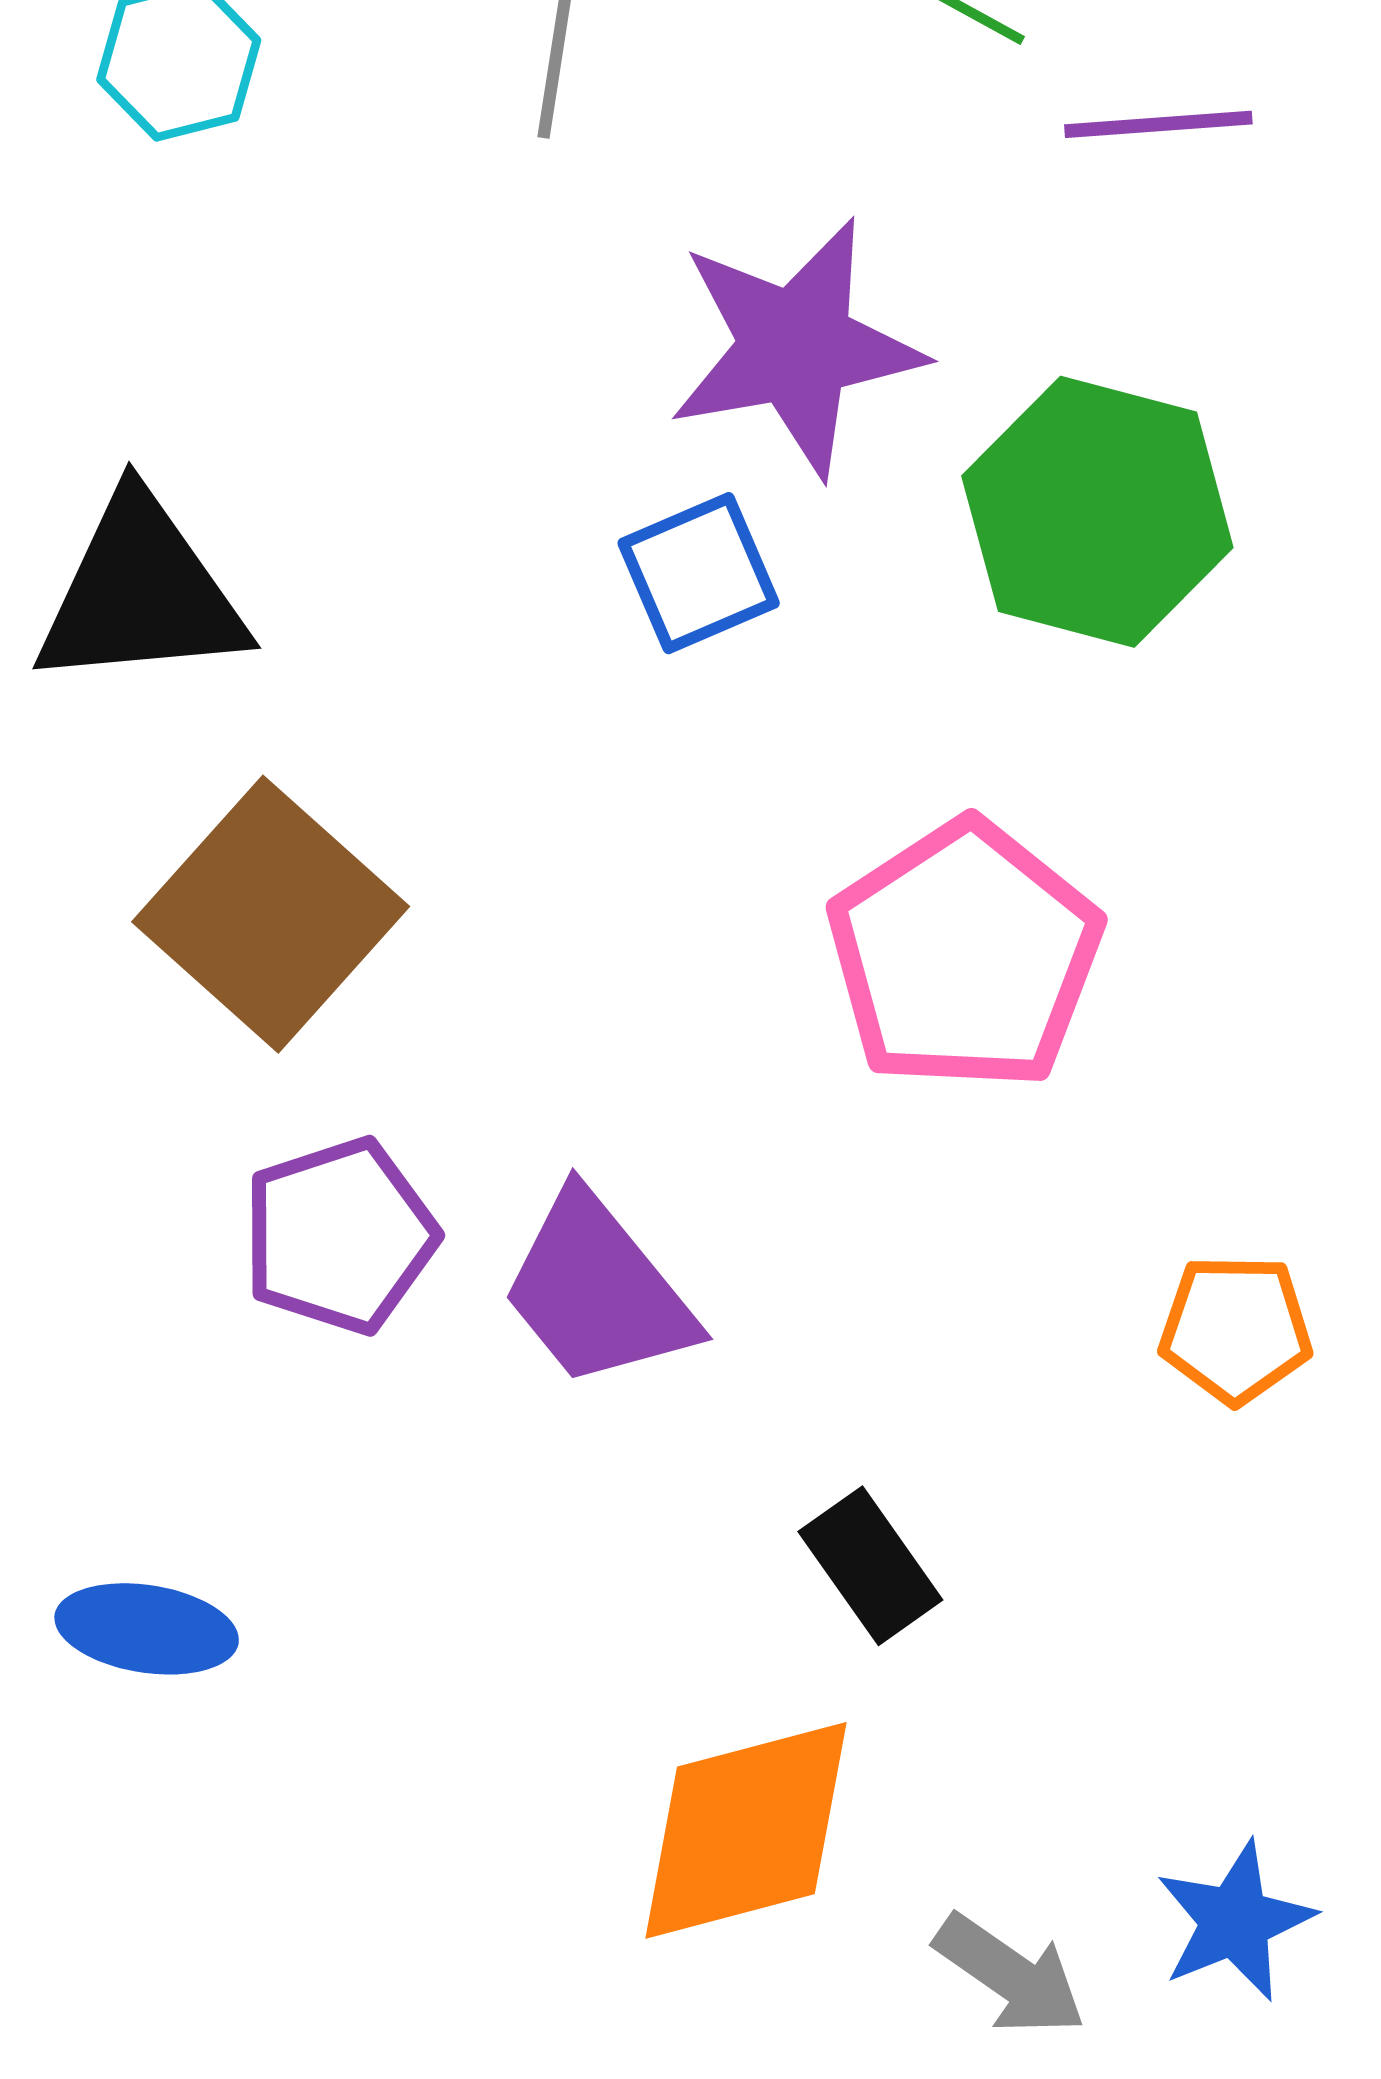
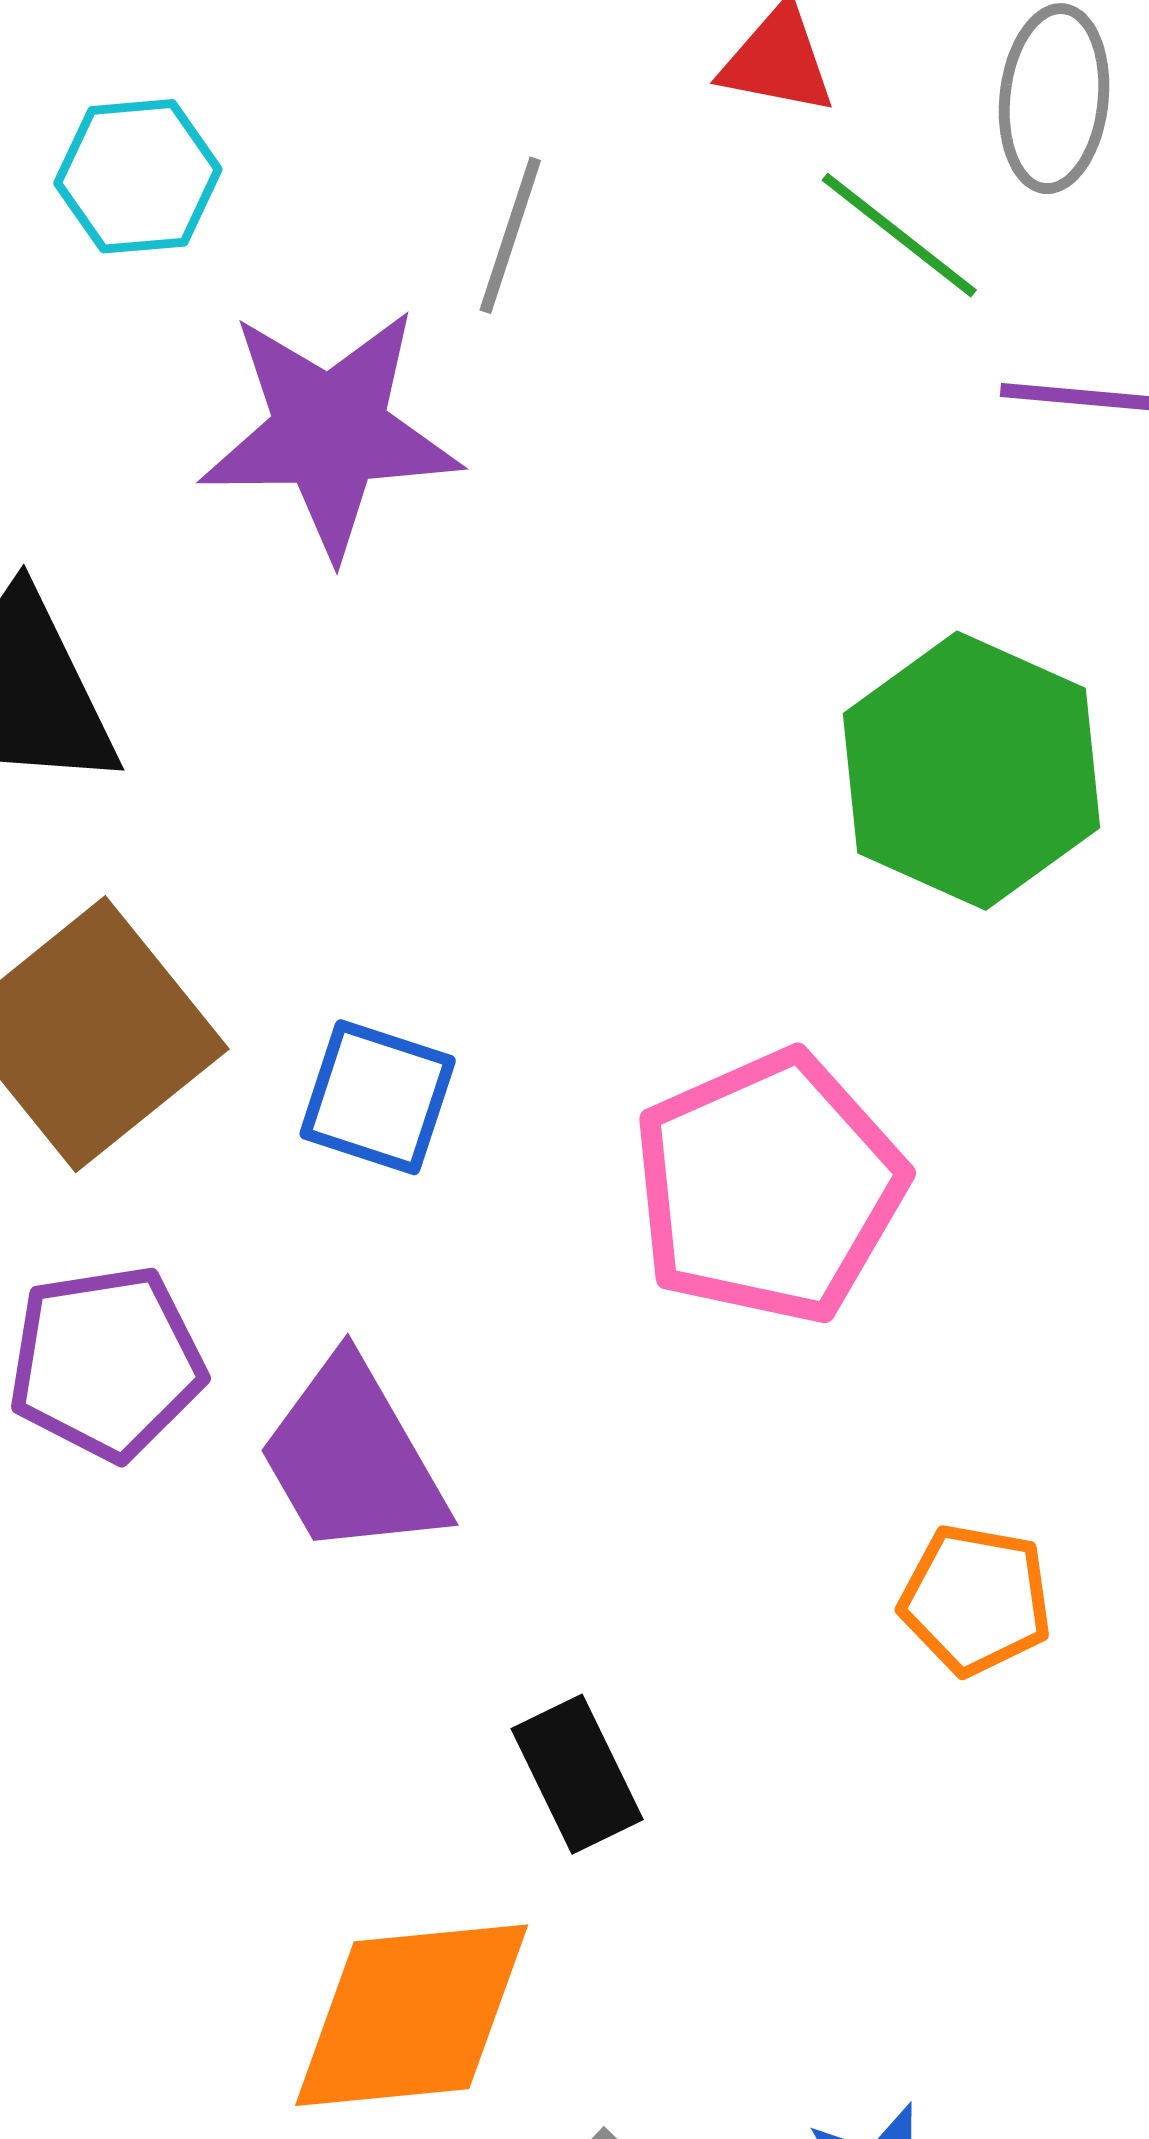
purple star: (796, 347) -> (330, 432), moved
blue square: (699, 573) -> (378, 1097), moved, turned 32

